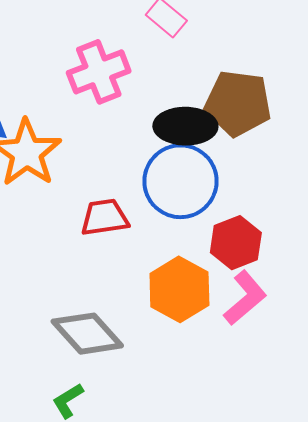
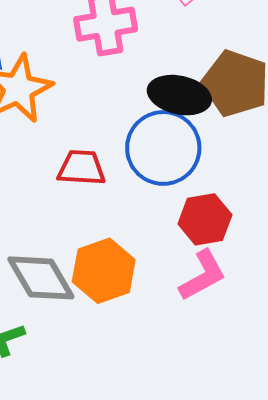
orange hexagon: (179, 289) -> (104, 271), moved

